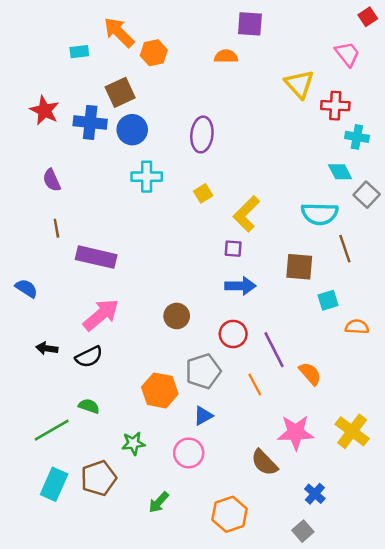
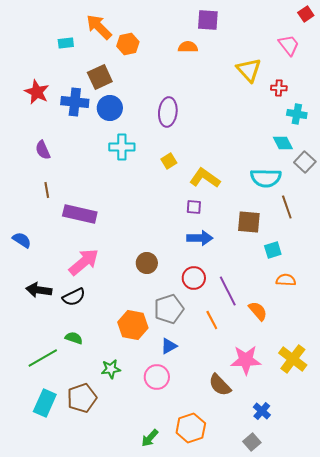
red cross: (335, 106) -> (279, 88), size x0.7
yellow L-shape: (246, 214) -> (205, 178), turned 80
orange semicircle: (357, 327) -> (286, 280), moved
black arrow: (47, 348) -> (39, 290), size x1.4
green arrow: (159, 502) -> (150, 438), moved

